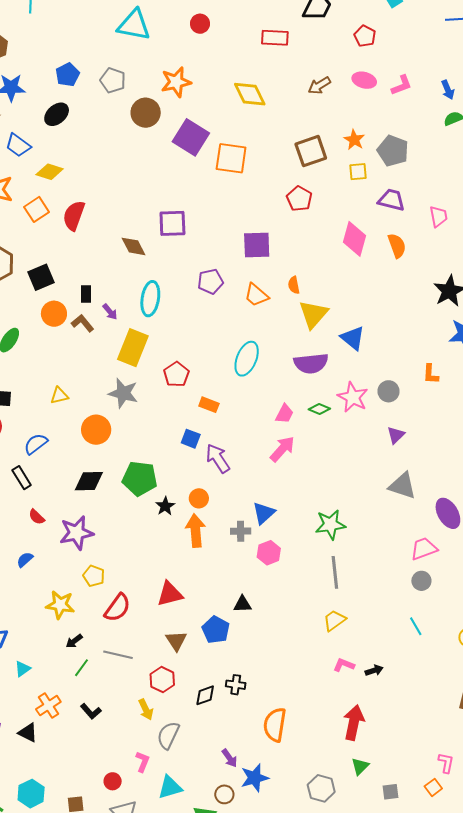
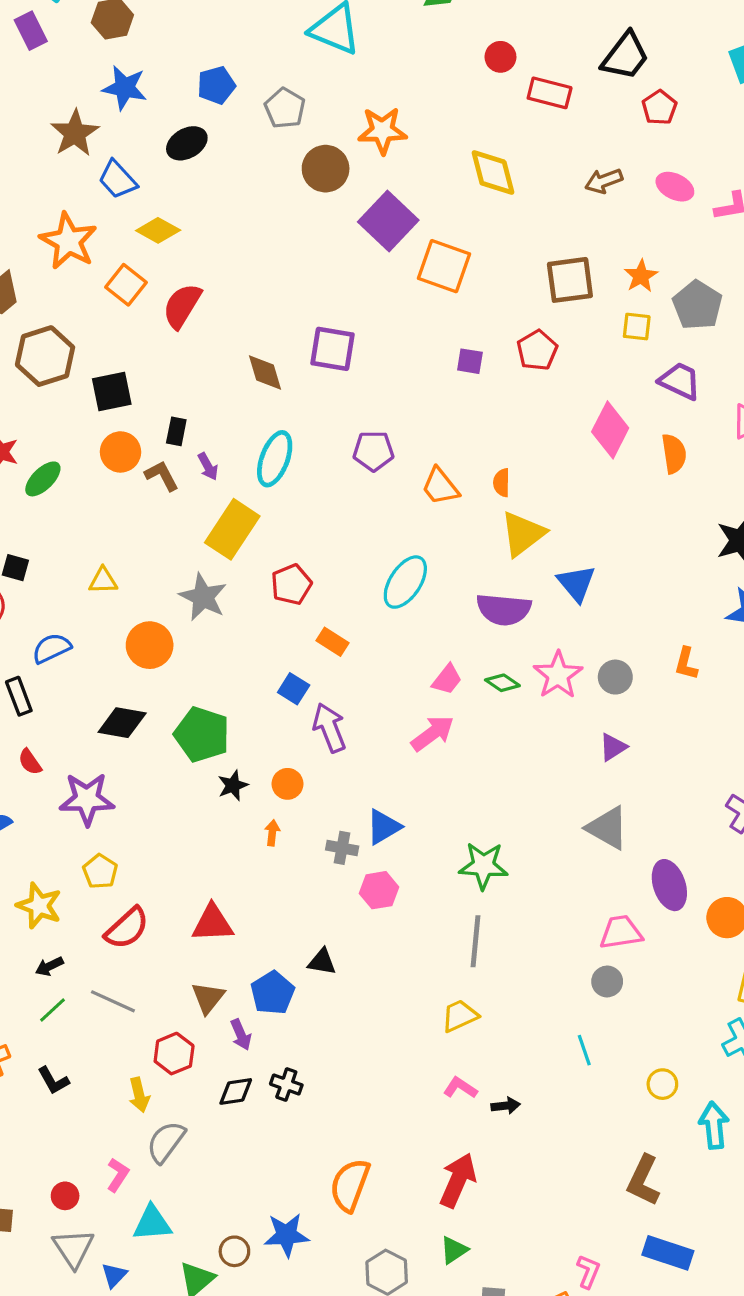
red circle: (200, 24) -> (500, 57), moved
red pentagon: (365, 36) -> (659, 108), moved
orange square: (37, 209) -> (126, 285), turned -30
purple square: (257, 245) -> (470, 361), moved, size x0.6
orange arrow: (196, 531) -> (272, 833), size x0.5
orange semicircle: (275, 725) -> (350, 1185), moved
purple arrow: (229, 758) -> (241, 1035), moved

